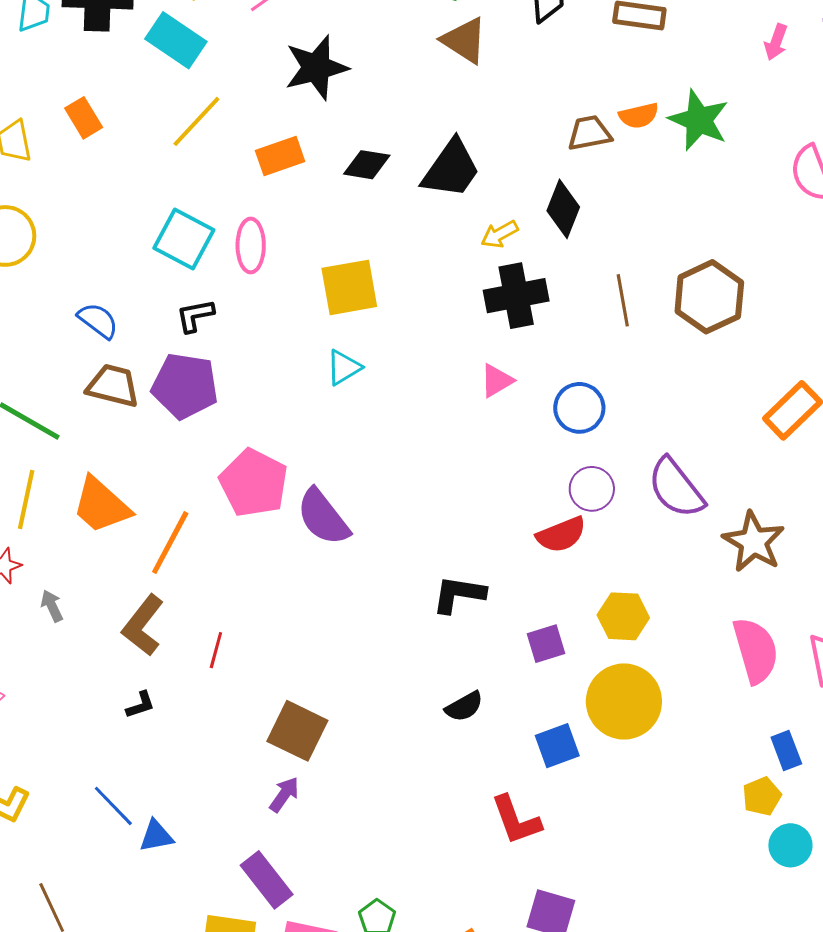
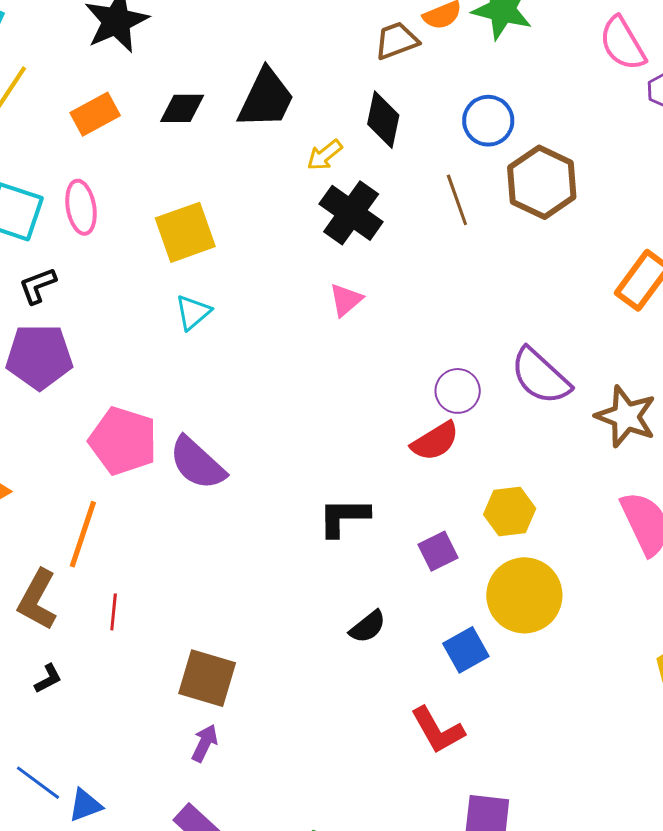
black cross: (516, 296) -> (351, 213), turned -34
blue circle: (579, 408) -> (488, 121), moved
orange line: (170, 543) -> (83, 534), moved

